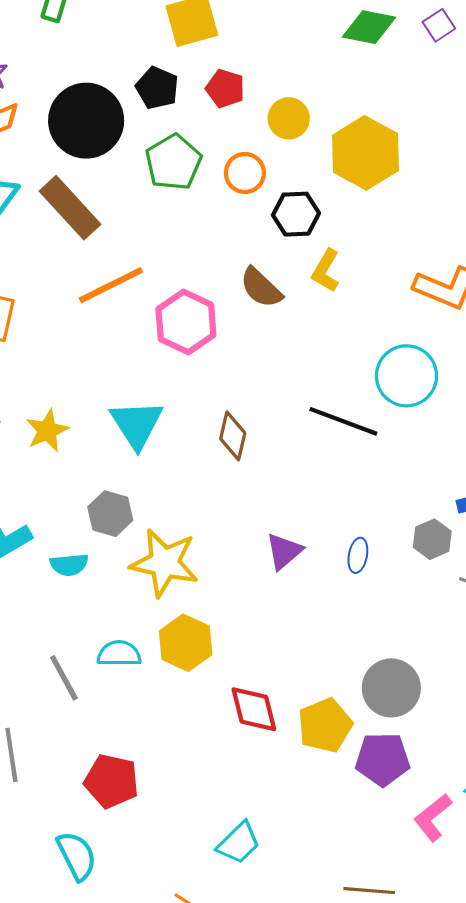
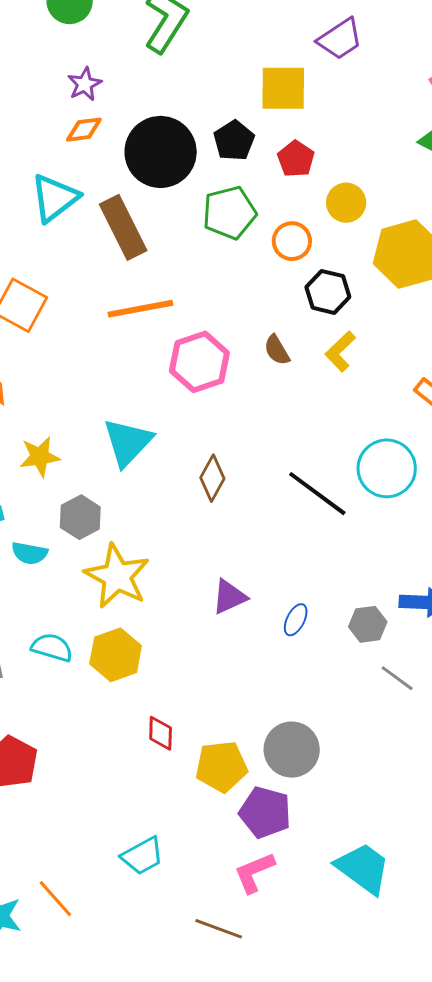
brown semicircle: (261, 288) -> (277, 350), size x0.7
yellow star: (47, 431) -> (40, 457), moved
red diamond: (254, 709) -> (161, 733), size x0.7
pink L-shape: (433, 817) -> (254, 872), moved
cyan trapezoid: (239, 843) -> (142, 856), moved

